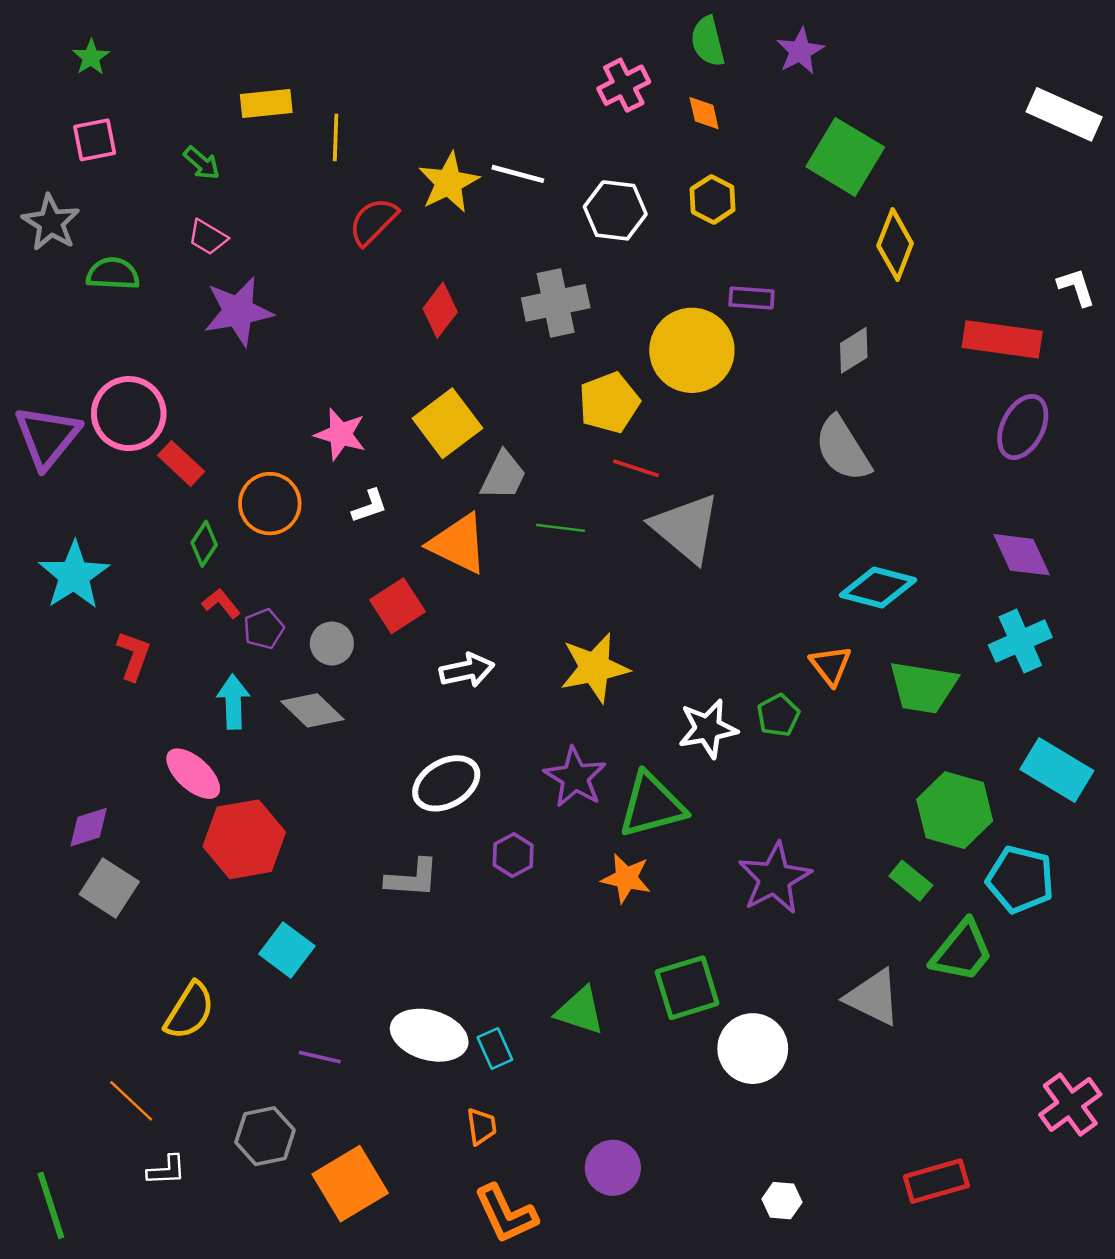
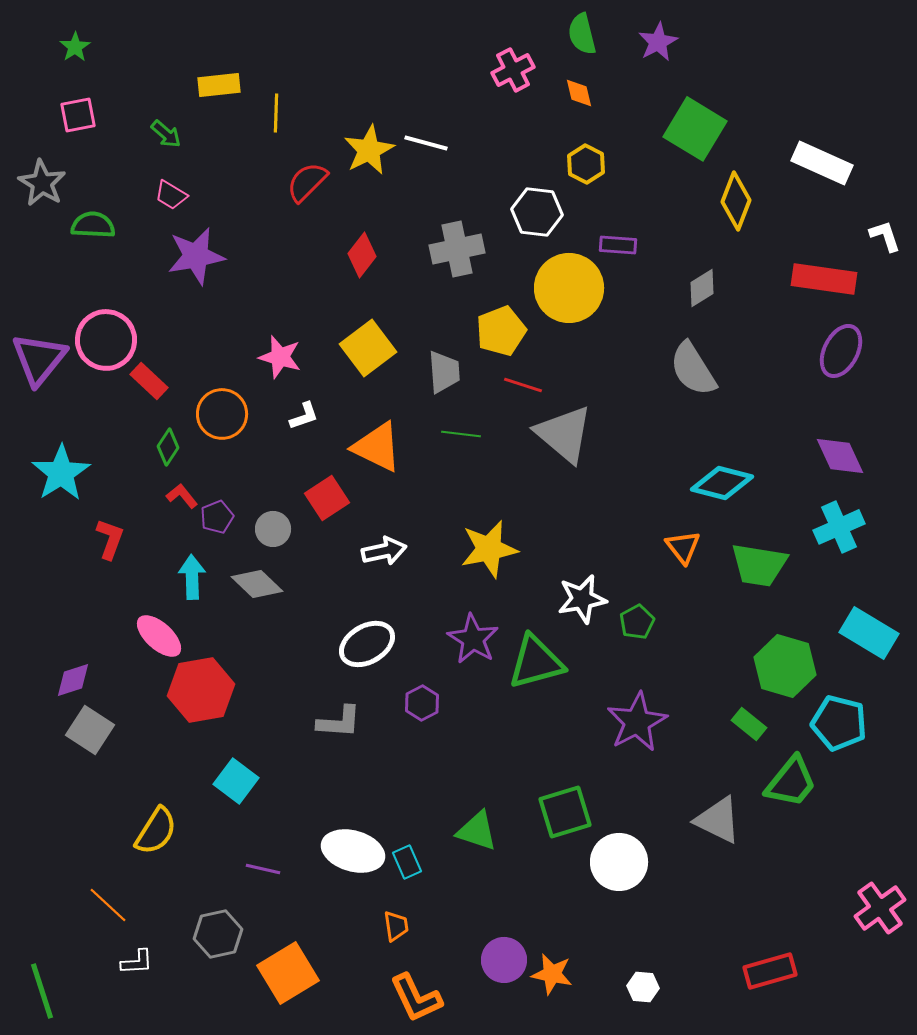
white rectangle: (1064, 114) -> (822, 163), moved
white hexagon: (615, 210) -> (537, 212), moved
gray trapezoid: (503, 476) -> (444, 372), moved, turned -30
green pentagon: (778, 715) -> (637, 622), moved
orange star: (626, 878) -> (552, 974), moved

